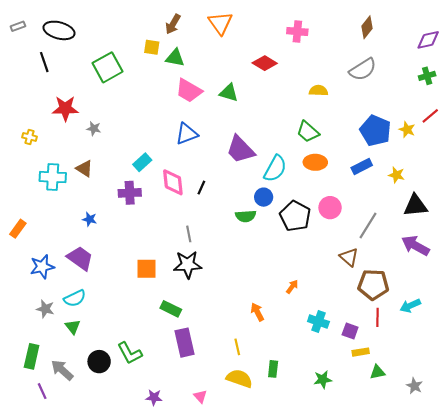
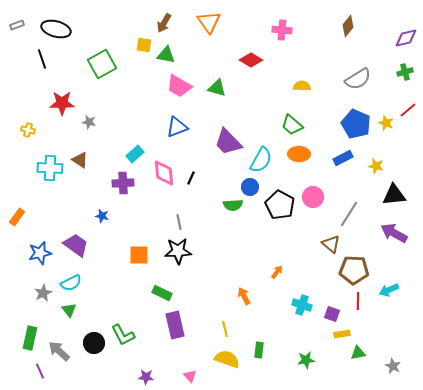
gray semicircle: (363, 69) -> (358, 79), moved
blue star: (90, 219) -> (102, 216), moved
gray star: (45, 309) -> (43, 293), turned 30

